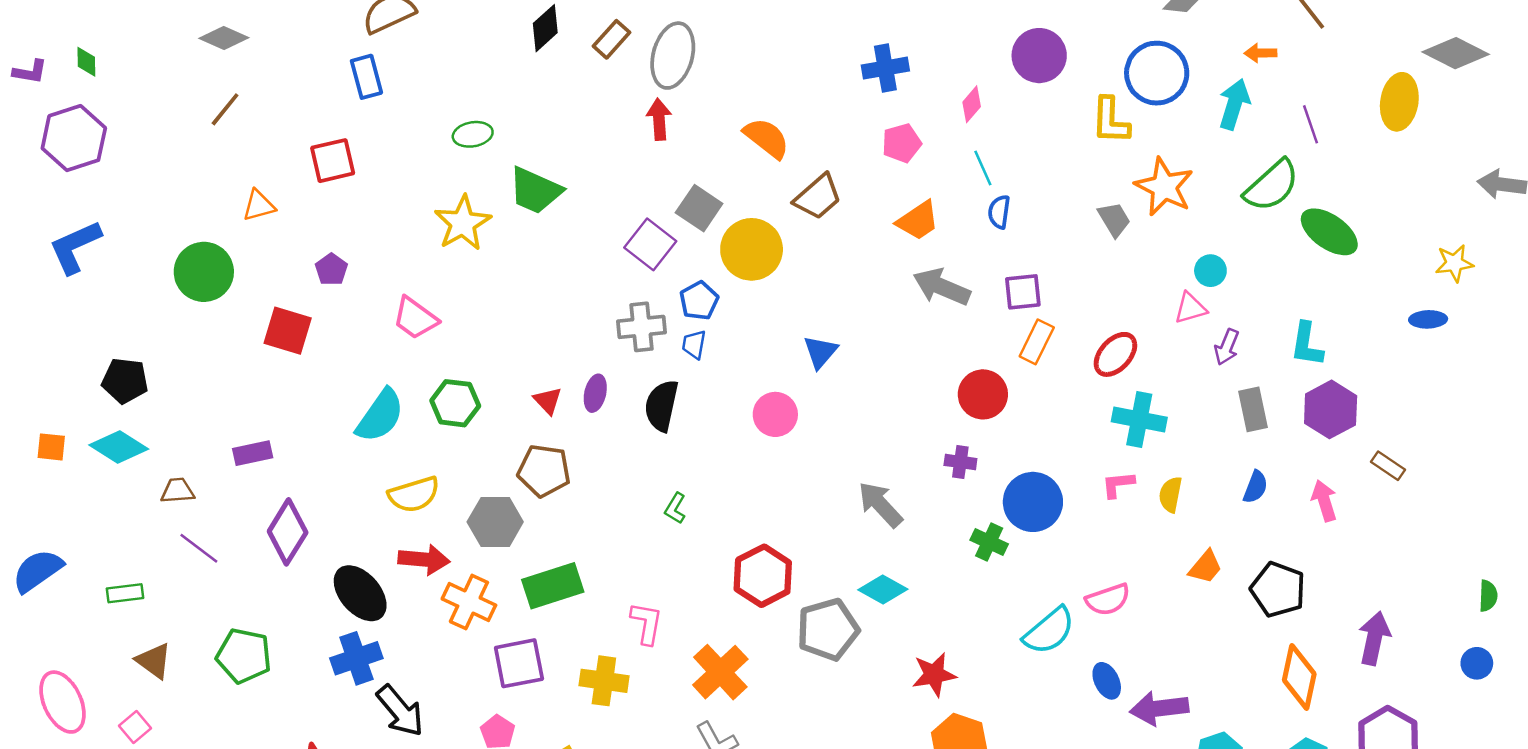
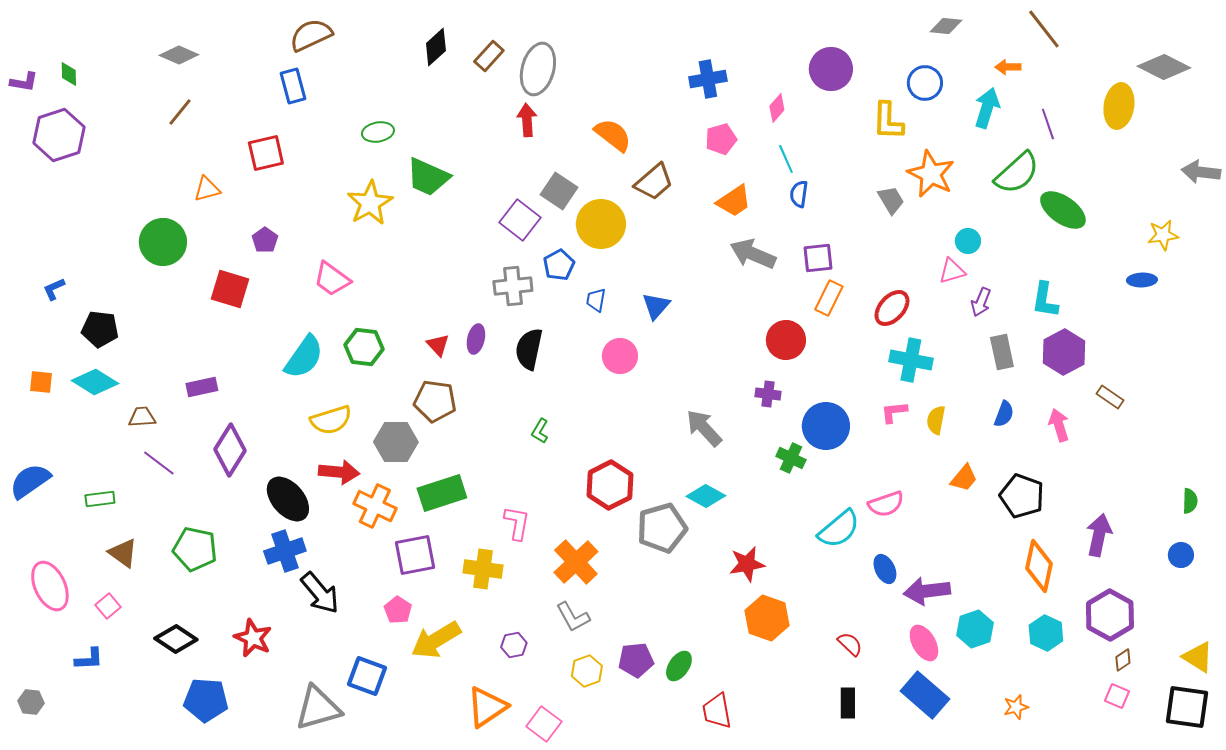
blue circle: (1157, 73) -> (925, 83), size x0.7
blue L-shape: (75, 247) -> (54, 289), moved, size x0.5
blue trapezoid: (694, 344) -> (596, 300), moved

